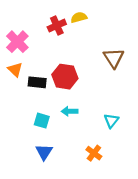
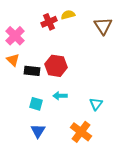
brown triangle: (114, 58) -> (103, 26), moved
orange cross: (94, 153) -> (81, 132), size x1.5

